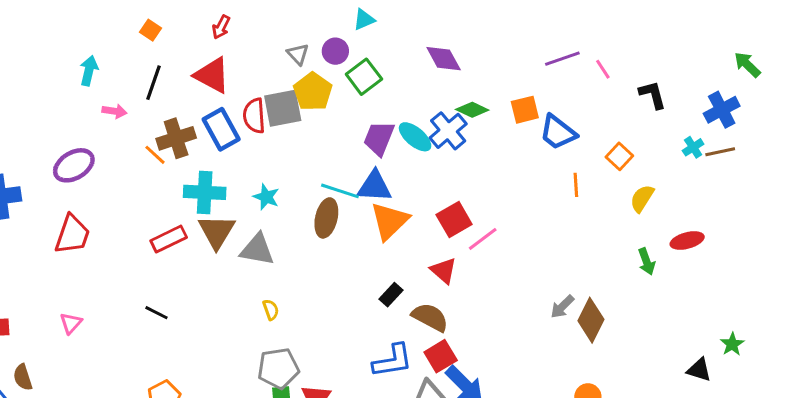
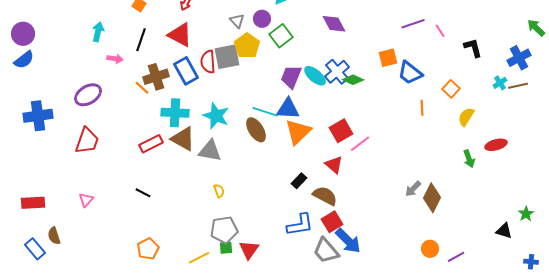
green diamond: (472, 110) -> (353, 80), moved
cyan star: (266, 197) -> (216, 116), size x1.5
brown ellipse: (326, 218) -> (256, 130), turned -45
brown triangle: (217, 231) -> (183, 139), turned -32

